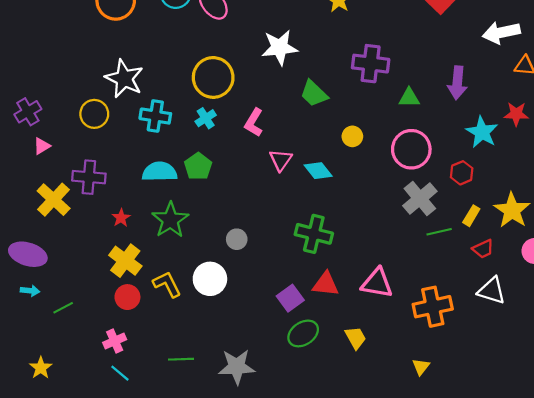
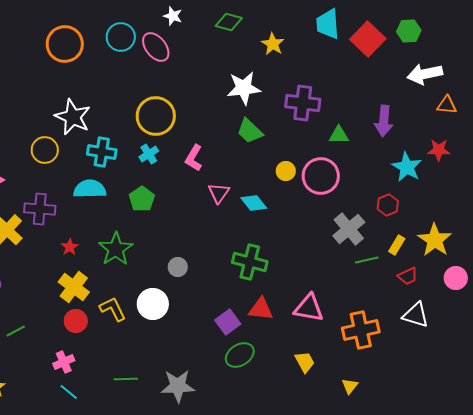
white star: (280, 47) -> (244, 88), moved
pink circle: (411, 149) -> (321, 176), moved
cyan semicircle: (160, 172) -> (90, 189), moved
yellow trapezoid: (356, 338) -> (305, 362), moved

